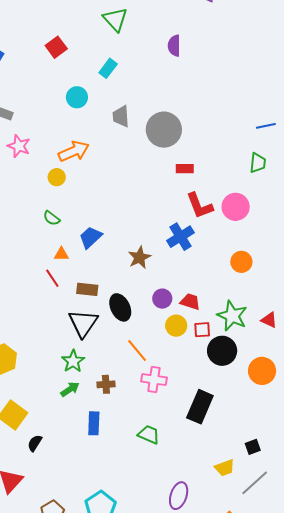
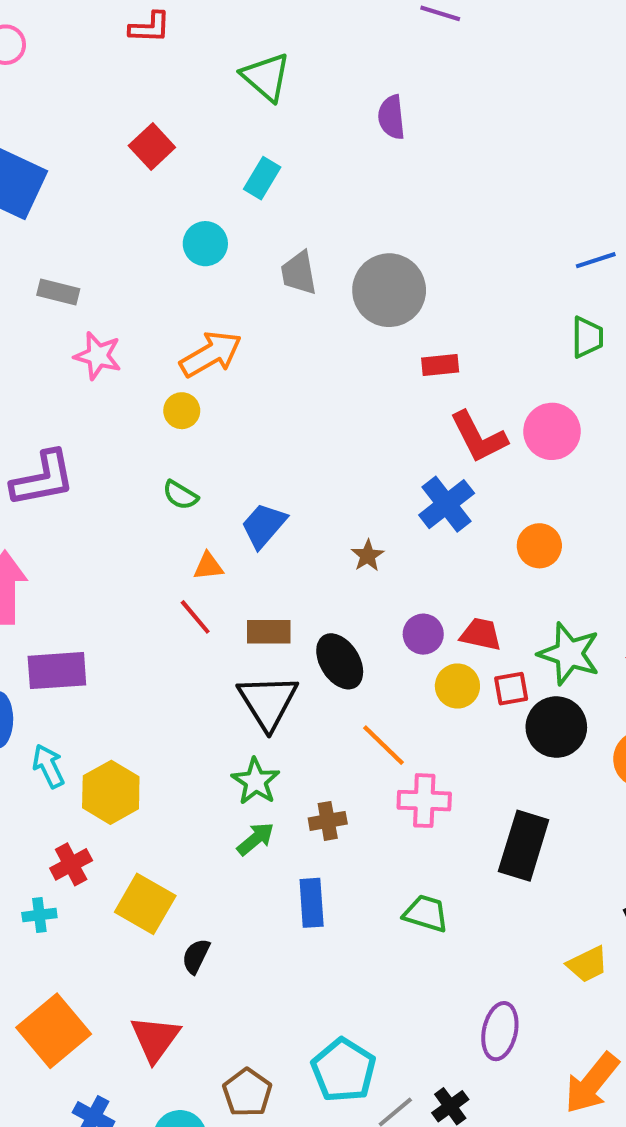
brown star: (139, 257) -> (368, 556), size x0.7
orange circle: (241, 262) -> (539, 546), moved

